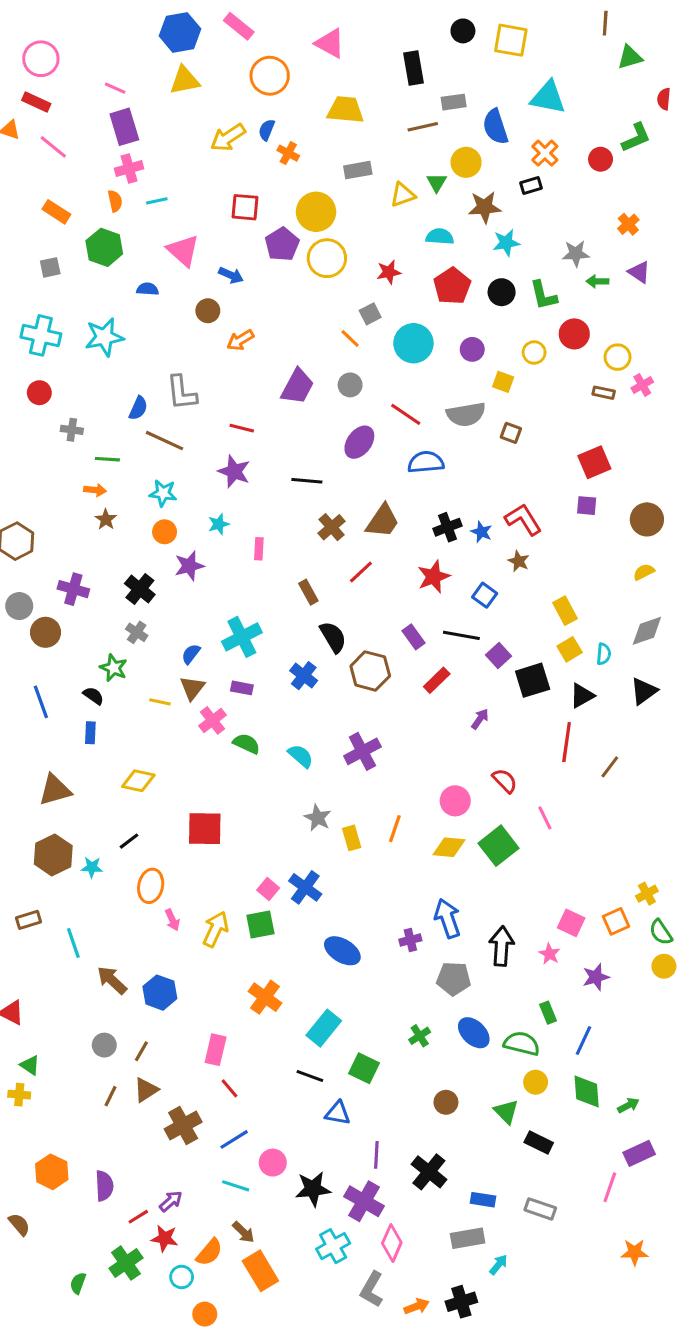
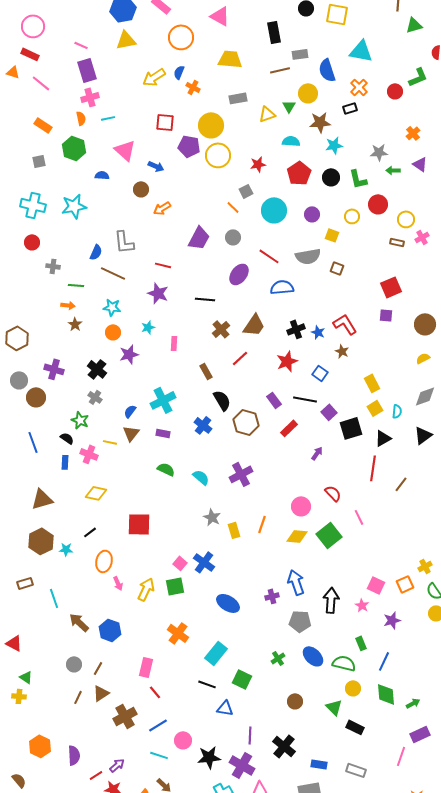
purple pentagon: (282, 244) -> (189, 146), turned -30
pink cross: (212, 720) -> (89, 454), moved, turned -30

